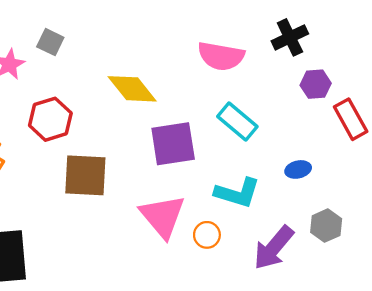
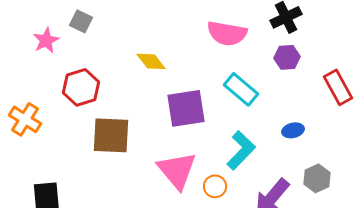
purple hexagon: (316, 84) -> (287, 57), moved
yellow diamond: (132, 89) -> (151, 61), size x0.7
cyan L-shape: (237, 193) -> (241, 150), turned -63

